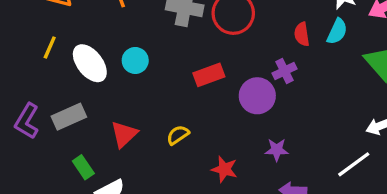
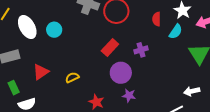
red semicircle: (302, 34) -> (157, 19), moved
red rectangle: (209, 75) -> (110, 48), moved, turned -36
purple circle: (257, 96) -> (121, 73), moved

